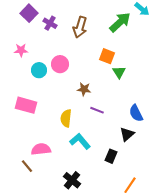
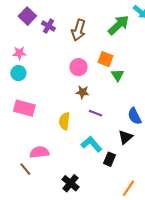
pink circle: (60, 64) -> (78, 67), moved
cyan circle: (39, 70) -> (18, 73), moved
cyan L-shape: (80, 141) -> (91, 144), moved

